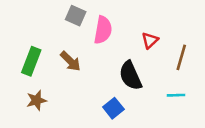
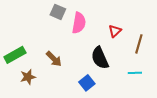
green rectangle: (31, 61) -> (15, 55), moved, turned 40
brown arrow: (70, 61) -> (54, 59), moved

